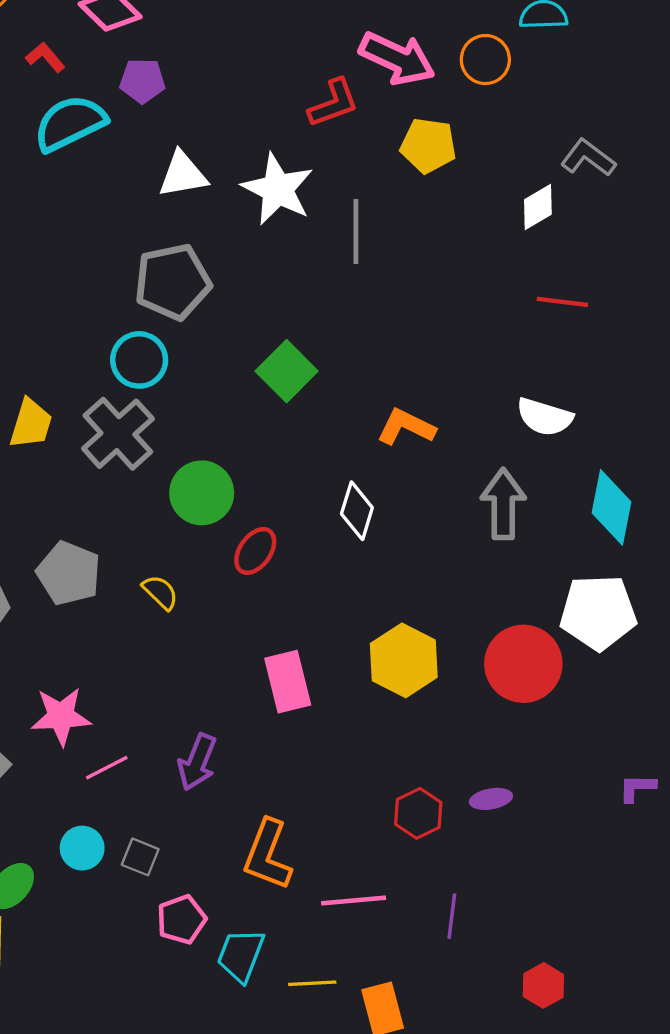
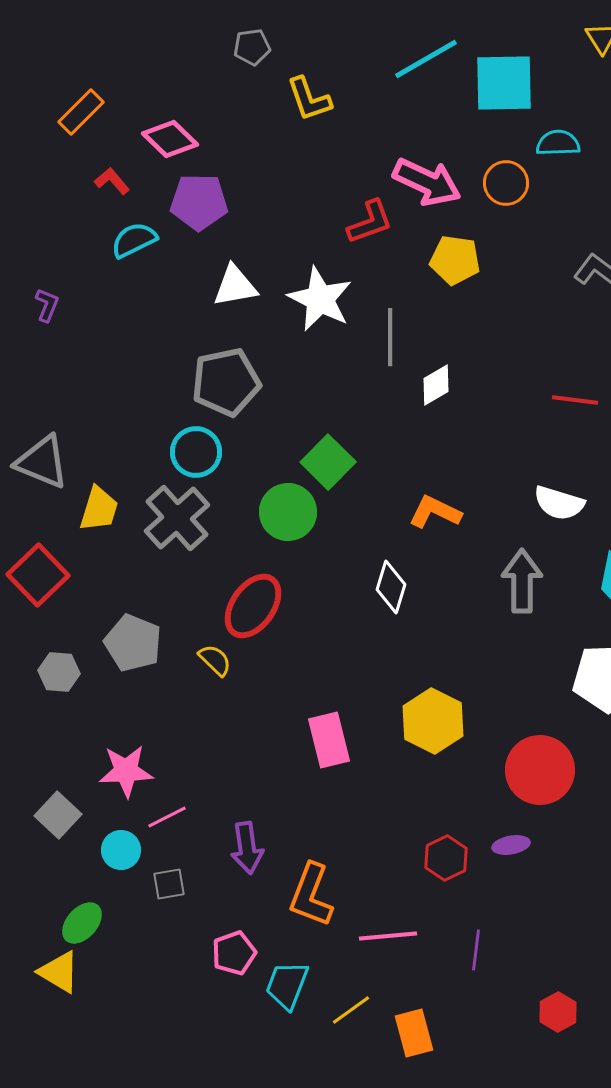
purple pentagon: (142, 81) -> (199, 202), size x1.4
cyan semicircle: (70, 123) -> (134, 240), size x0.7
white diamond: (538, 207) -> (436, 385), moved
green circle: (202, 493) -> (288, 512), moved
red ellipse: (255, 551) -> (253, 606), moved, size x1.5
red circle: (523, 664) -> (540, 770), moved
purple arrow: (197, 762) -> (247, 848), moved, turned -30
cyan circle: (82, 848) -> (121, 850), moved
gray square: (140, 857) -> (169, 884), moved, turned -32
yellow line: (312, 983) -> (351, 1010), turned -33

